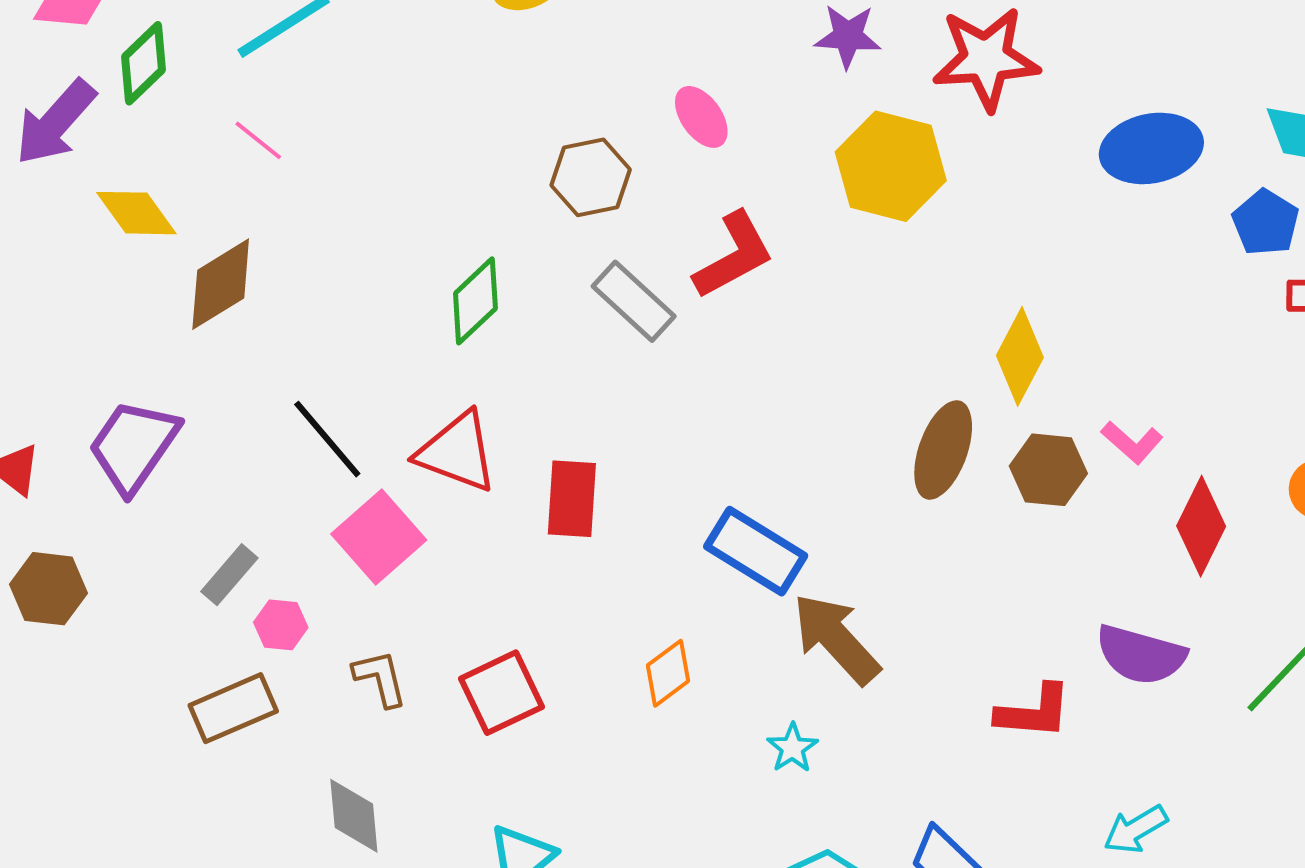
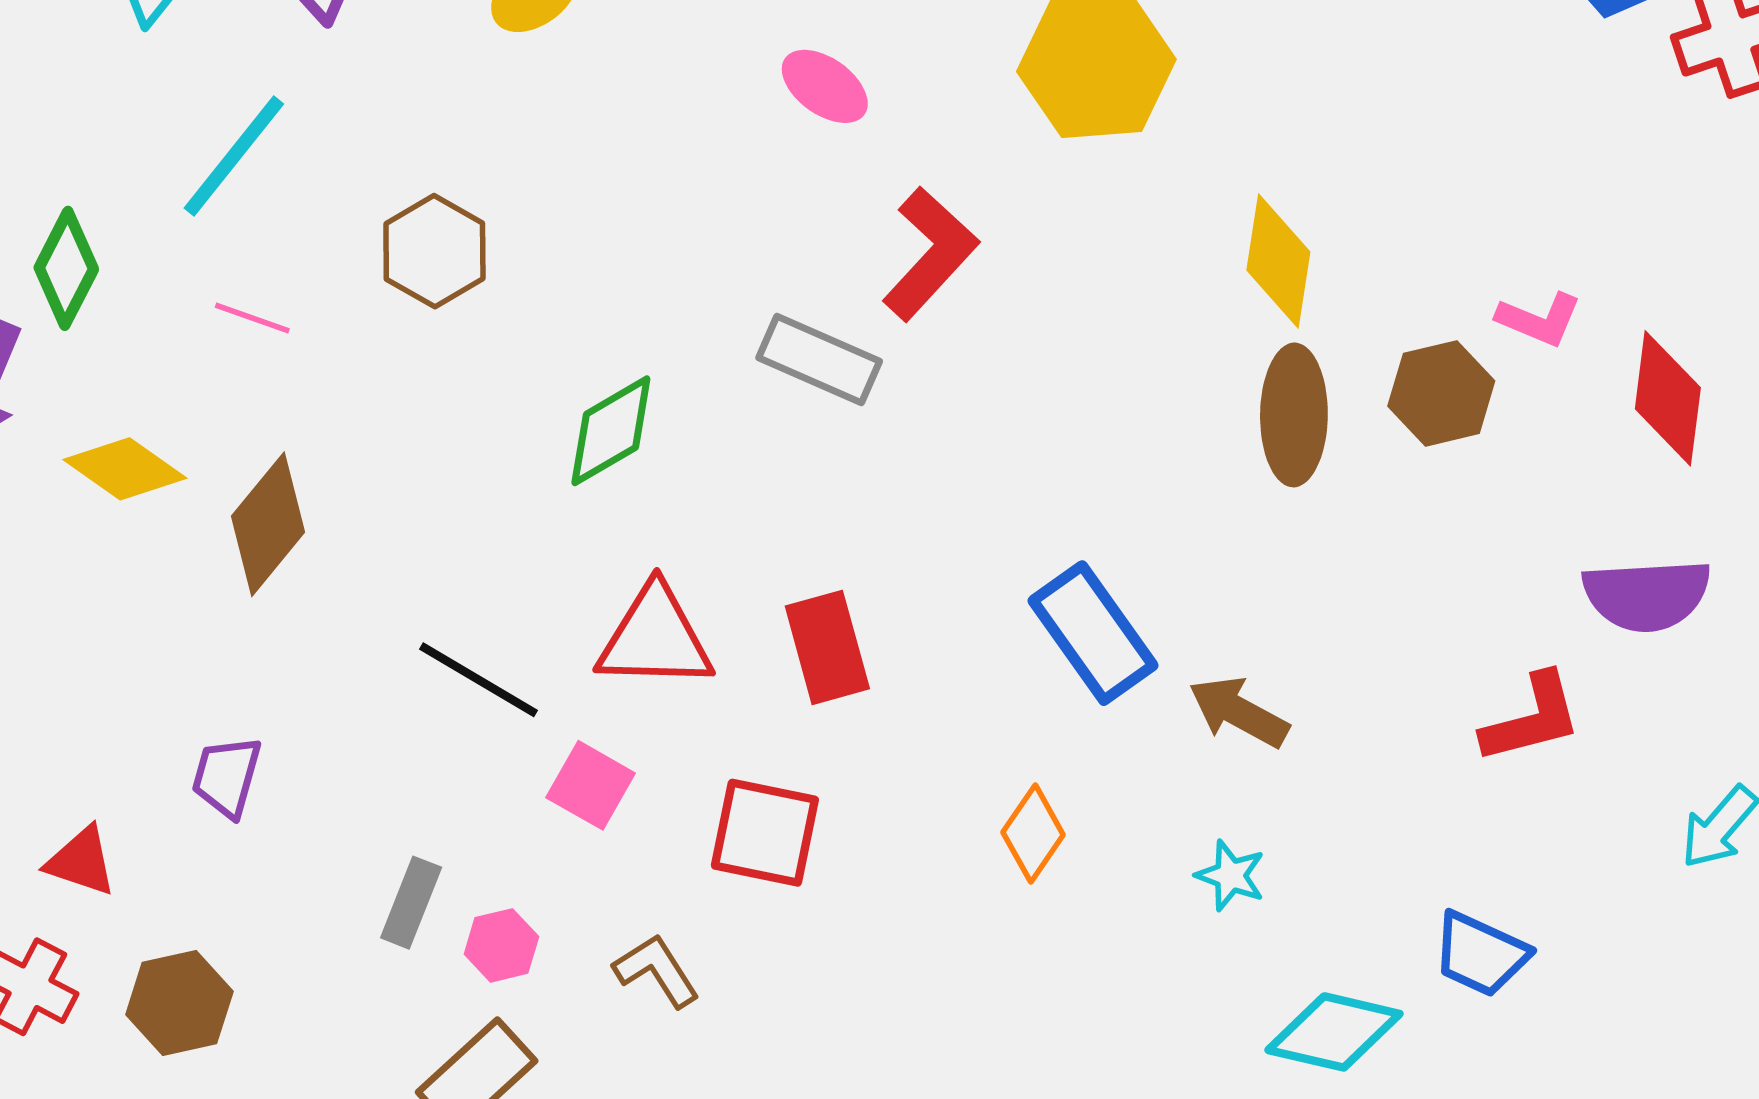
brown hexagon: (591, 177) -> (434, 251), moved
green diamond: (475, 301) -> (611, 431), turned 32
yellow diamond: (1020, 356) -> (1278, 261), moved
purple trapezoid: (134, 446) -> (227, 776), size x0.6
pink square: (379, 537) -> (591, 785), size x0.7
blue rectangle: (756, 551) -> (1093, 633), turned 42
brown arrow: (836, 639) -> (1239, 712), size x0.7
red square: (502, 693) -> (765, 833), moved, turned -34

